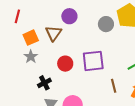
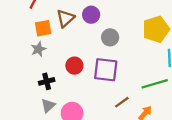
gray circle: (106, 24) -> (110, 37), moved
brown triangle: (53, 33) -> (65, 18), moved
brown line: (114, 86) -> (122, 102), turned 56

